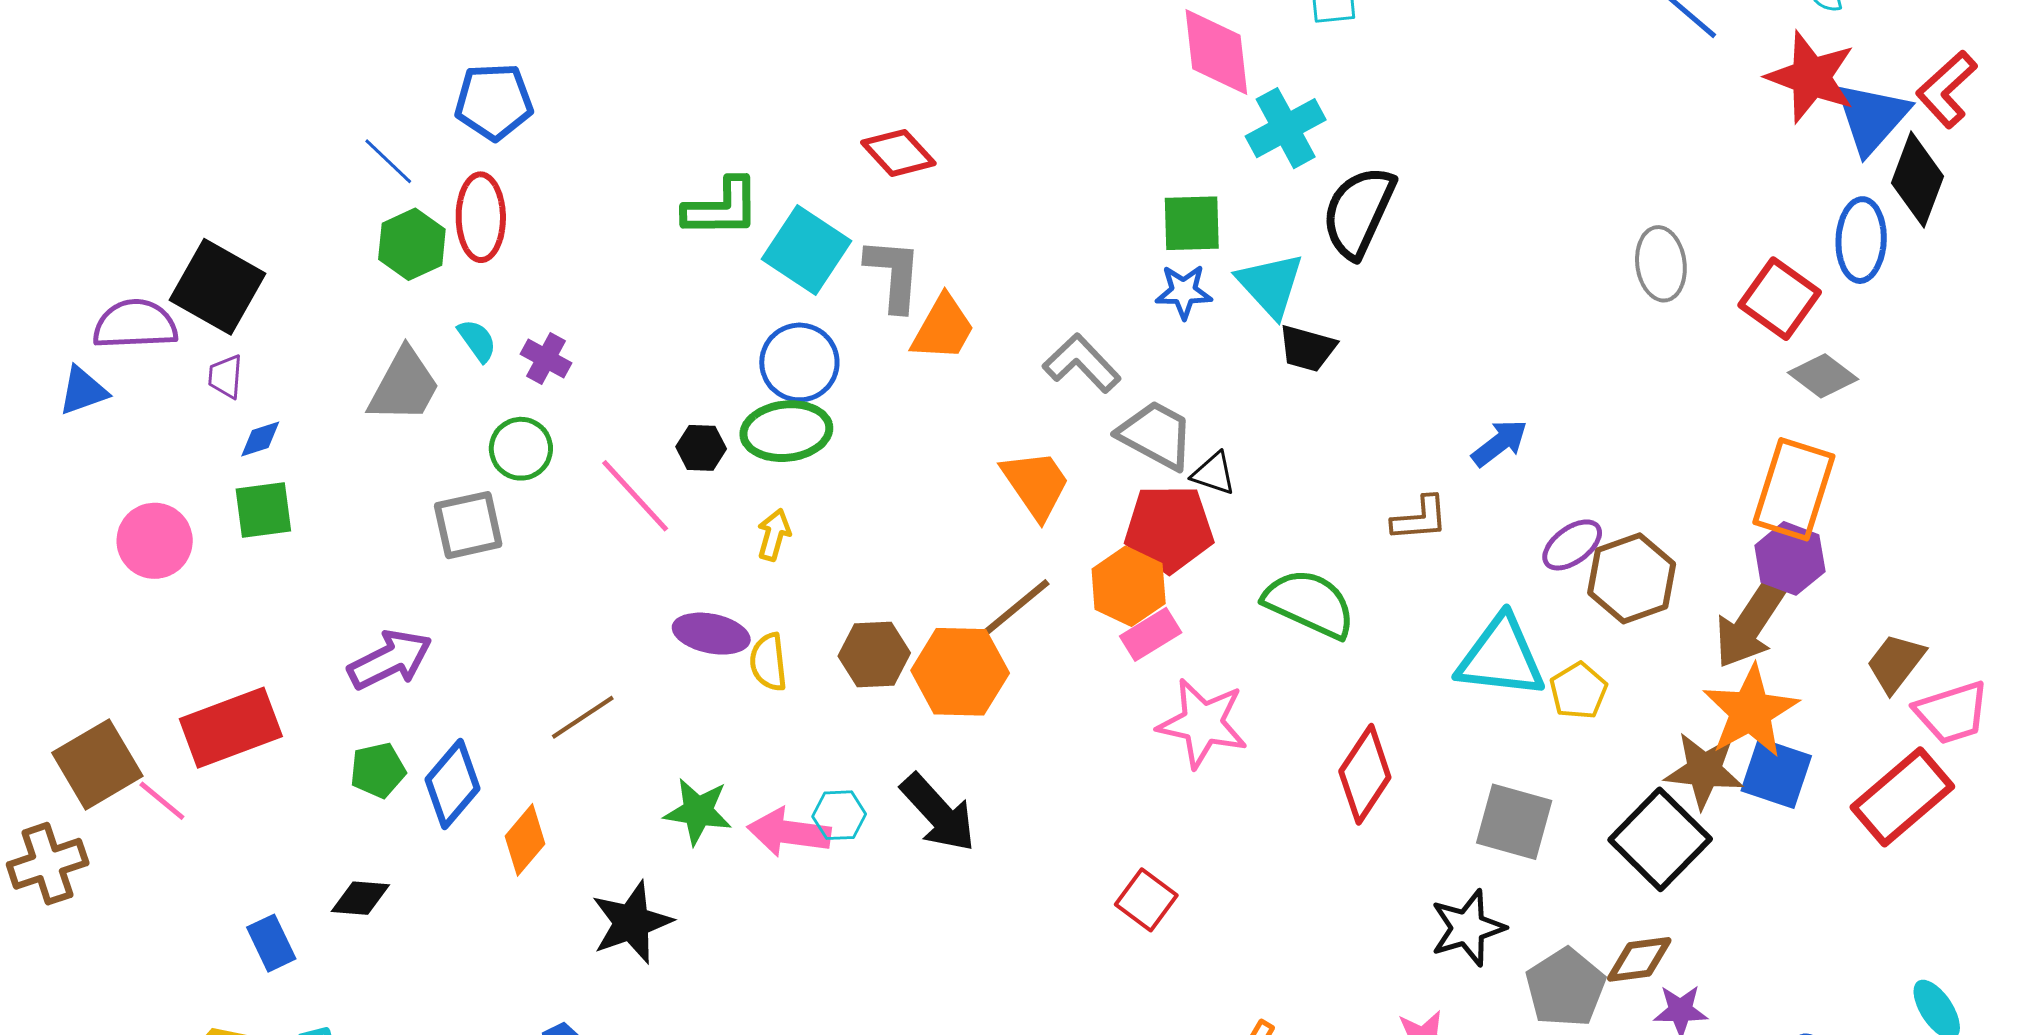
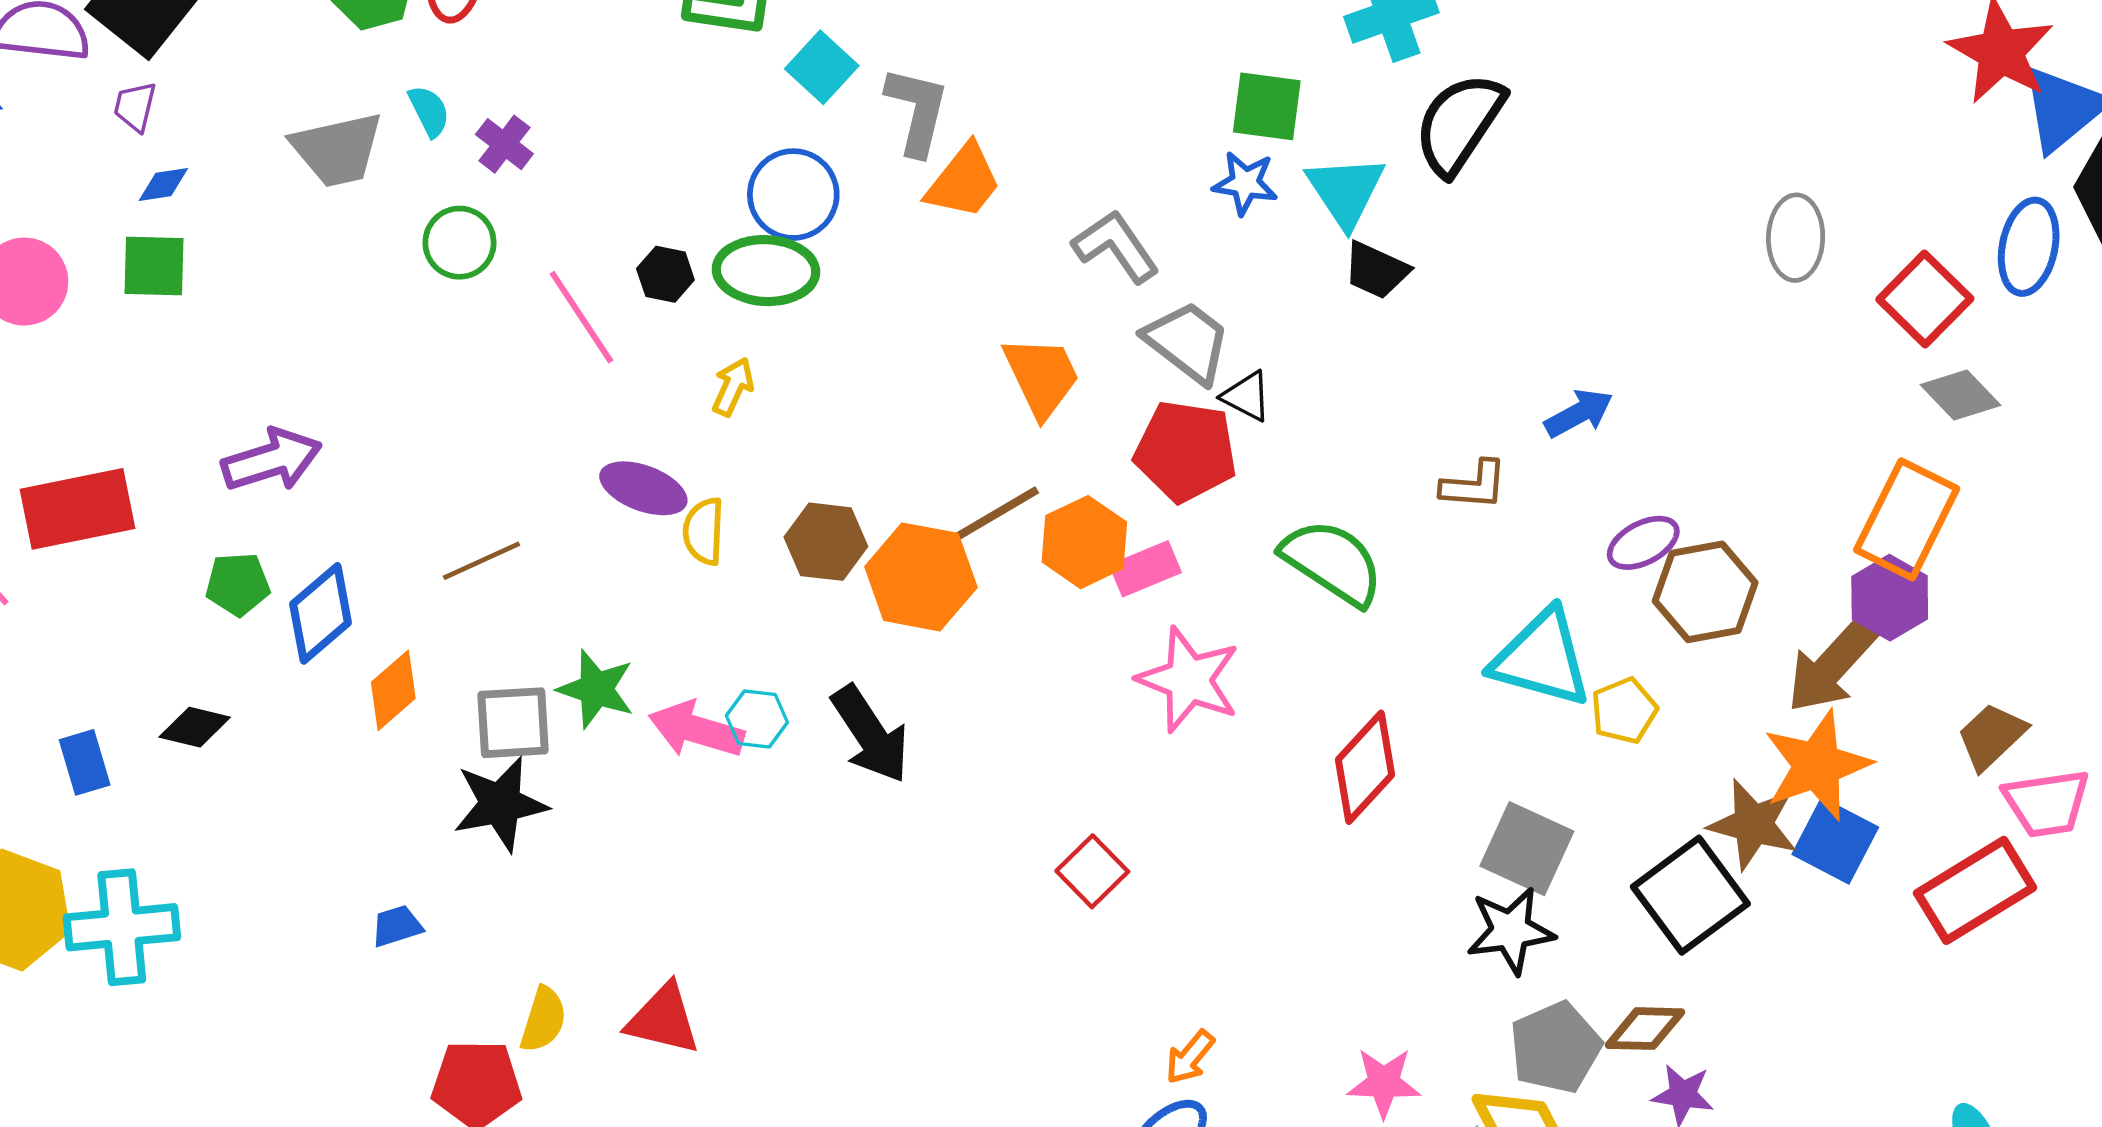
cyan square: (807, 250) -> (822, 67), size x0.7
gray trapezoid: (404, 386) -> (337, 150), turned 40
gray square: (468, 525) -> (513, 723), moved
orange hexagon: (1129, 586) -> (1084, 542), moved
black star: (1468, 928) -> (1511, 931), moved

